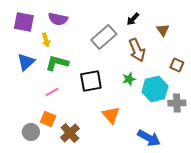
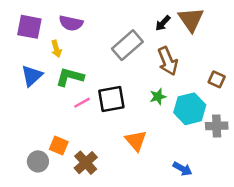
brown triangle: (163, 30) -> (191, 19), moved, size x1.6
pink line: (52, 92) -> (82, 103), moved
blue arrow: (149, 138) -> (182, 169), size x0.7

